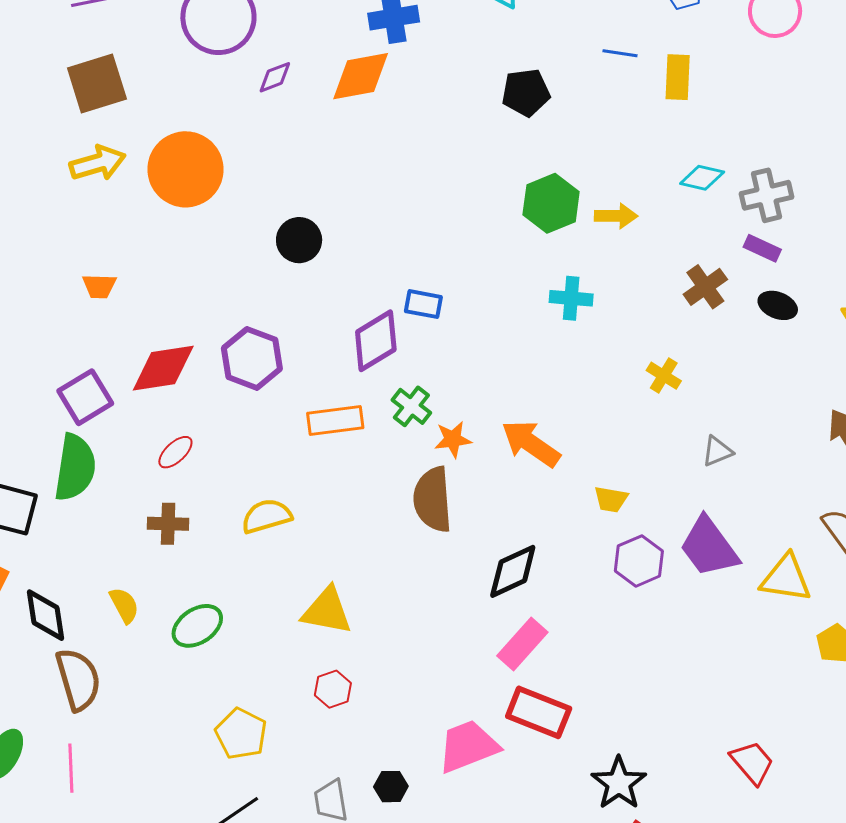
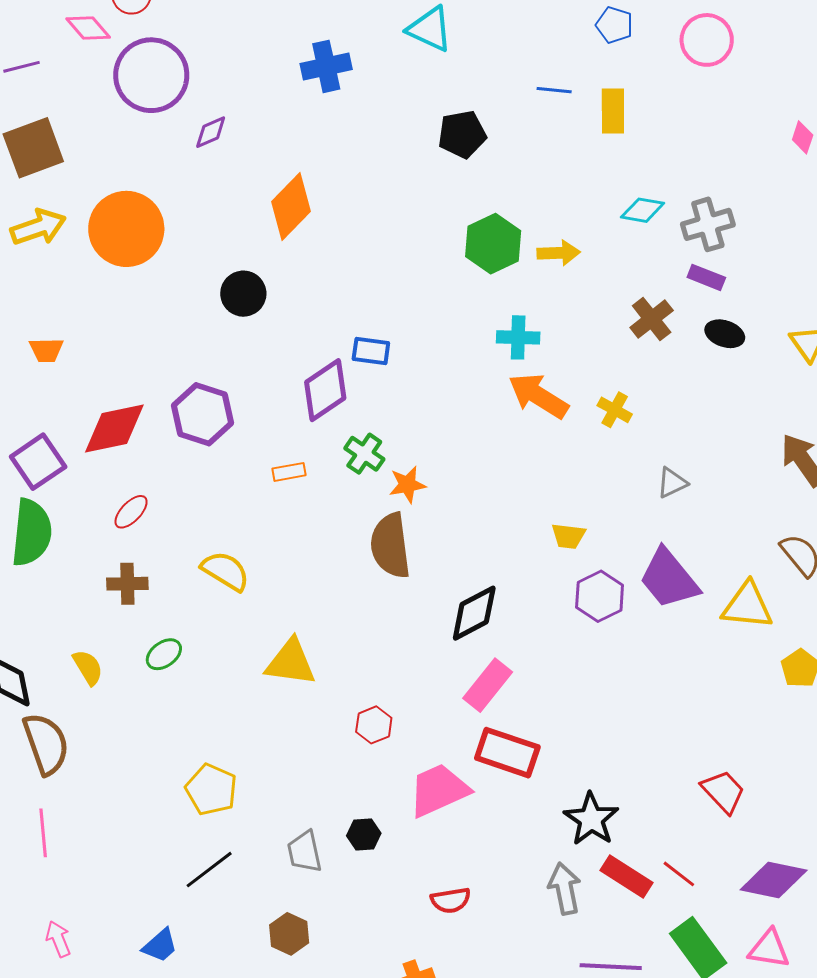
orange diamond: (361, 76) -> (291, 206), moved, turned -32
orange rectangle: (335, 421) -> (289, 472), size x0.6
orange arrow: (531, 444) -> (538, 396), moved
yellow semicircle: (267, 516) -> (225, 571), turned 51
green ellipse: (197, 626) -> (164, 654), moved, size x0.7
red hexagon: (333, 689) -> (374, 725), moved

